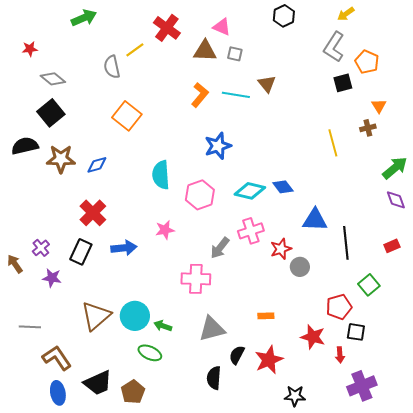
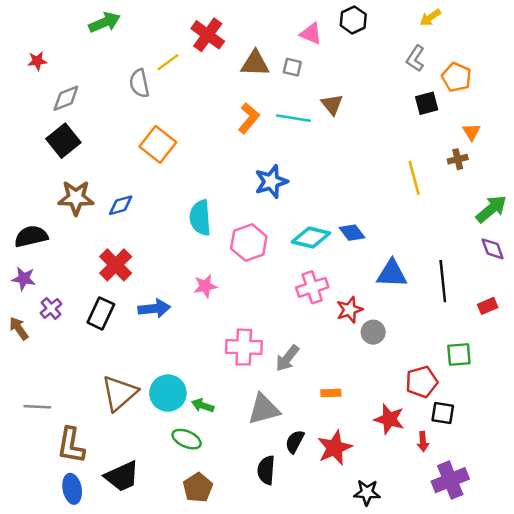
pink triangle: (222, 27) -> (311, 34), moved
gray L-shape: (334, 47) -> (415, 58), size x0.7
gray diamond: (53, 79) -> (66, 98), turned -60
black semicircle: (25, 146) -> (31, 236), moved
black line: (346, 243) -> (443, 281), moved
gray arrow: (220, 248) -> (287, 358), moved
purple star: (52, 278) -> (24, 279), moved
green square: (369, 285) -> (459, 354), turned 35
brown L-shape: (57, 358) -> (71, 445), turned -136
brown pentagon: (133, 392) -> (198, 488), moved

